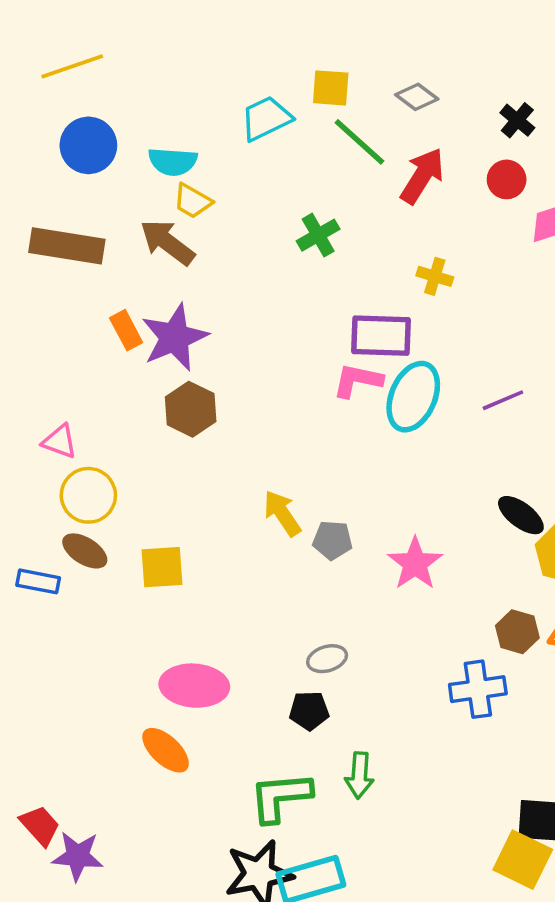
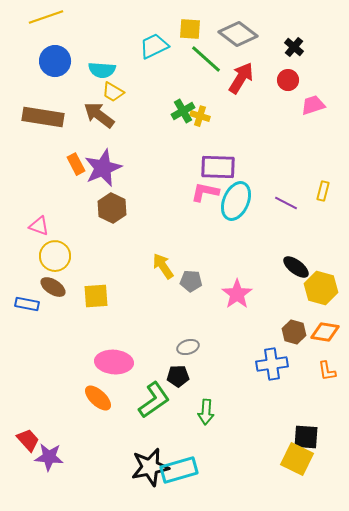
gray diamond: (417, 97) -> (238, 34), size x1.6
yellow cross: (435, 276) -> (200, 116), moved
purple line: (503, 400) -> (286, 203), turned 50
green L-shape: (280, 797) -> (154, 400), moved, turned 150

